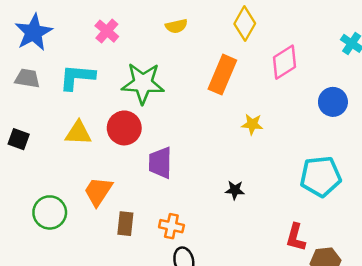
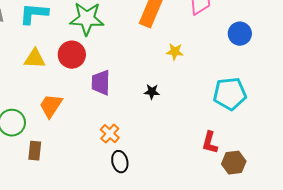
black star: (235, 190) -> (152, 92), moved
brown rectangle: (125, 224) -> (35, 151), moved
orange cross: (171, 226) -> (110, 134), turned 30

